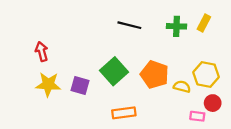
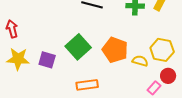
pink rectangle: (197, 116) -> (154, 88), turned -56

